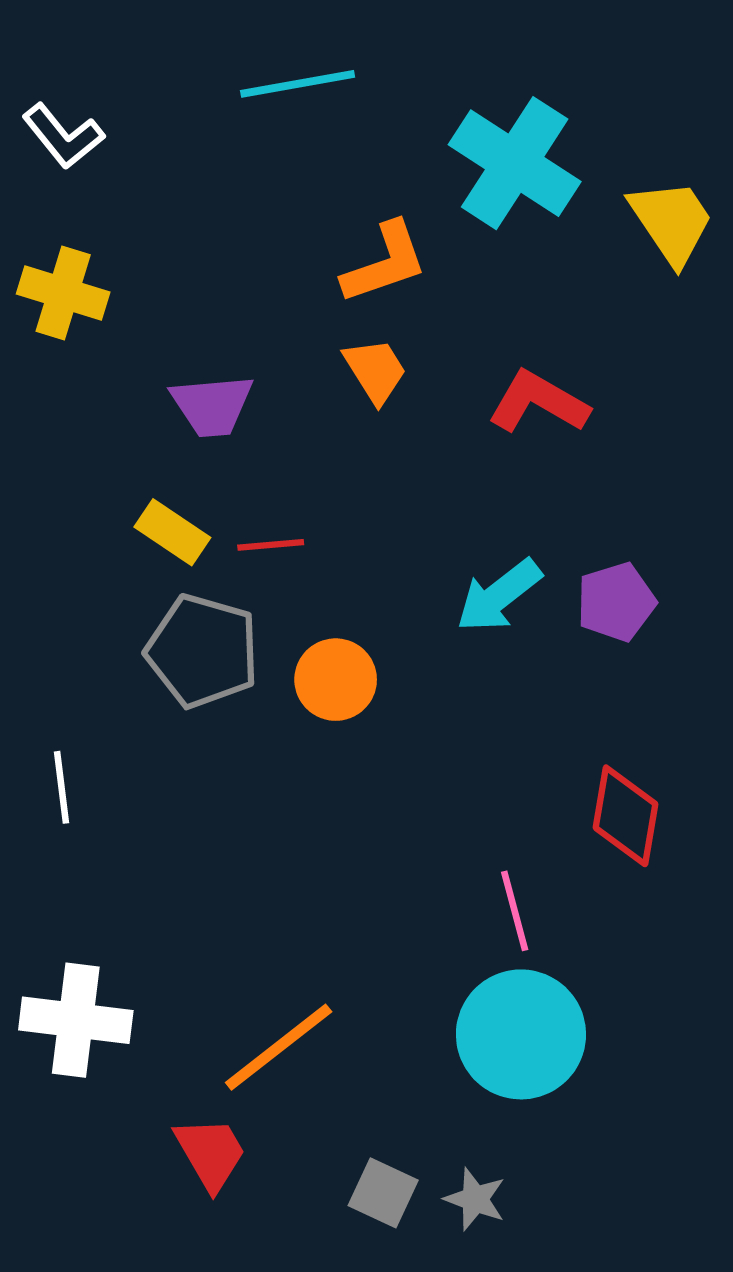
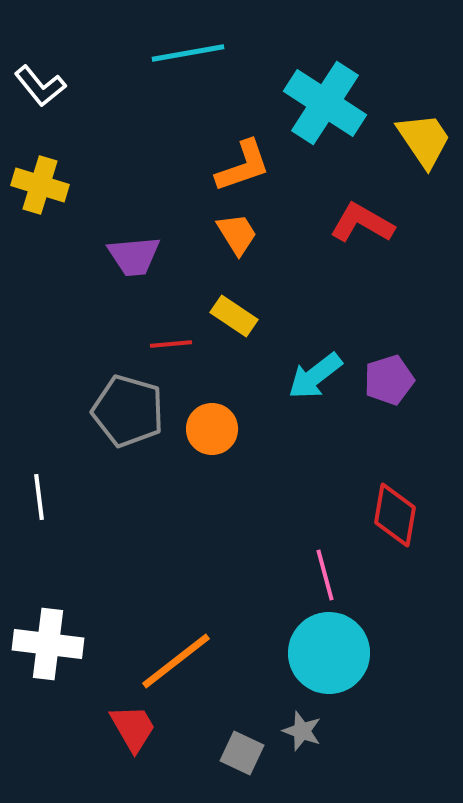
red L-shape: (538, 402) -> (362, 223), moved
yellow rectangle: (172, 532) -> (234, 316), moved
gray star: (475, 1199) -> (302, 731), moved

